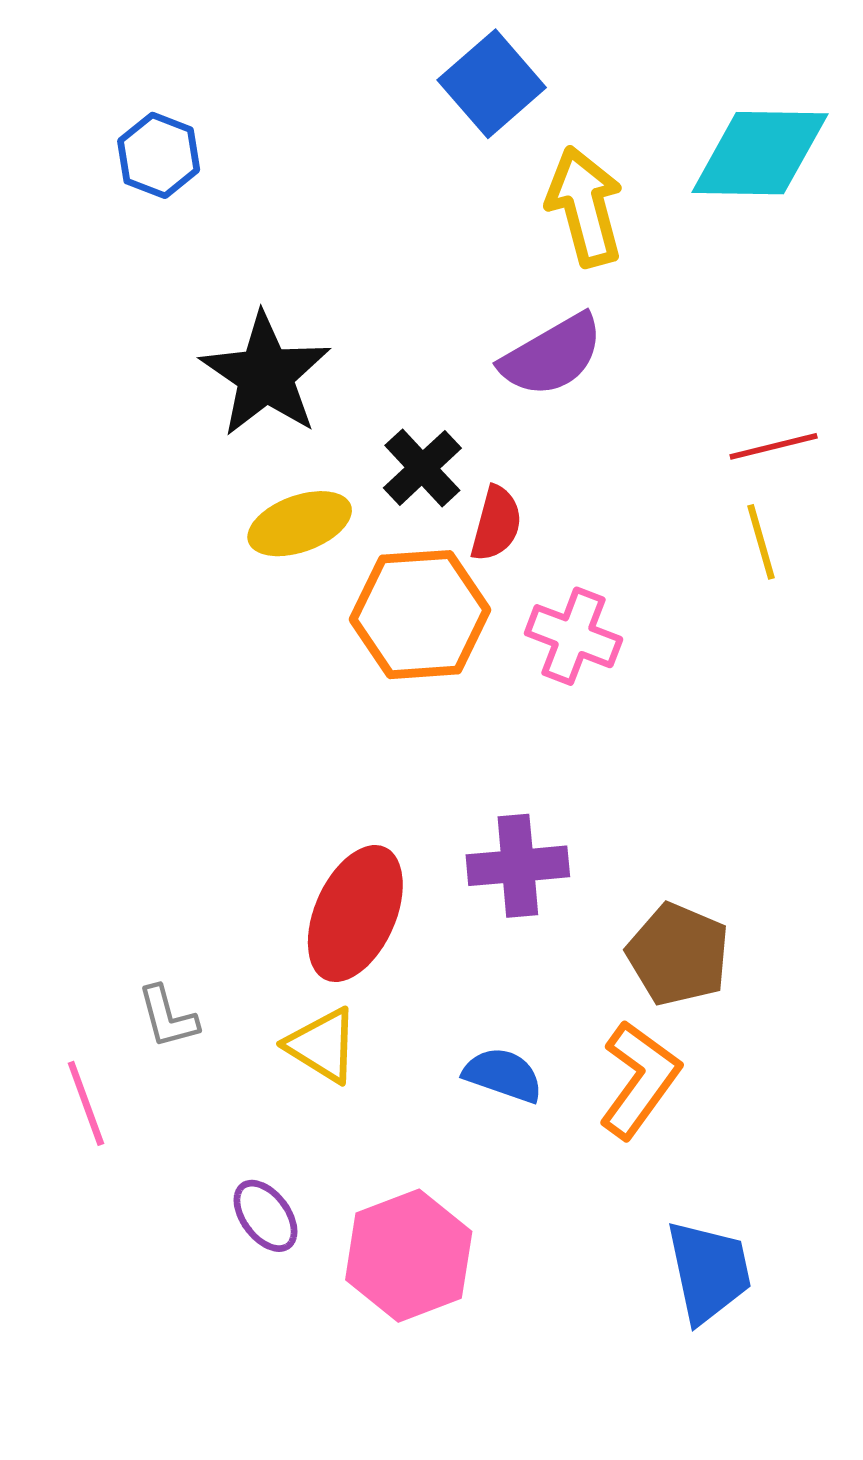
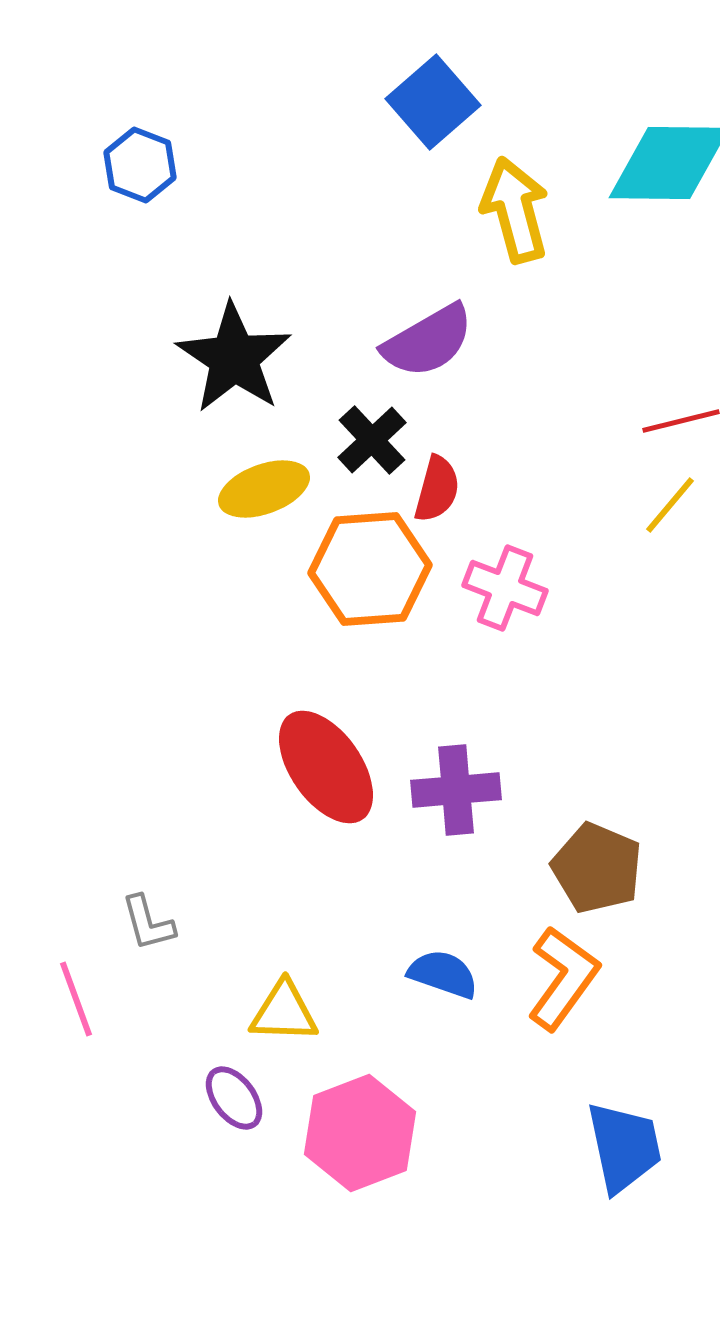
purple semicircle: (552, 355) -> (428, 341), moved
yellow line: (761, 542) -> (670, 505), turned 56
red ellipse: (355, 914) -> (326, 767), moved, turned -59
yellow triangle: (322, 1045) -> (284, 1012), moved, turned -30

